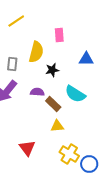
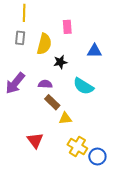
yellow line: (16, 21) -> (24, 13), turned -54
gray rectangle: (12, 64) -> (20, 38), moved
brown rectangle: (53, 104) -> (52, 102), moved

